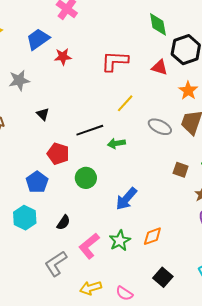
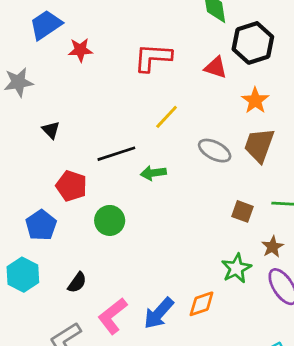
blue arrow: (126, 199) -> (159, 313), moved
green star: (120, 241) -> (236, 268), moved

